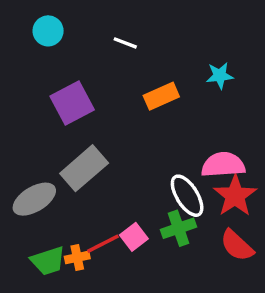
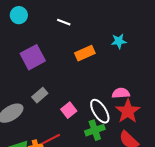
pink semicircle: (223, 165) -> (121, 93), size x0.7
gray rectangle: (84, 168) -> (40, 95), size x0.6
pink square: (134, 237) -> (69, 110), moved

